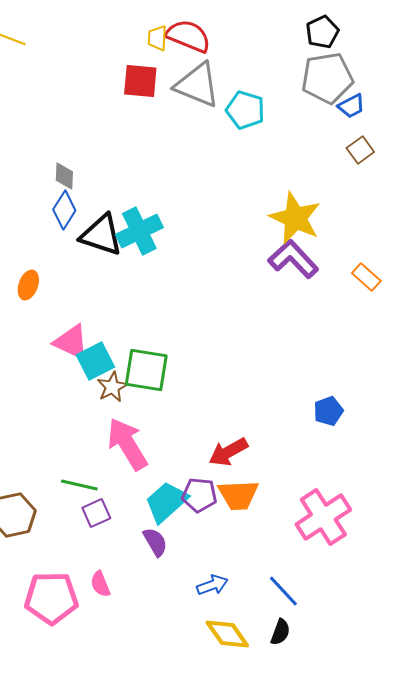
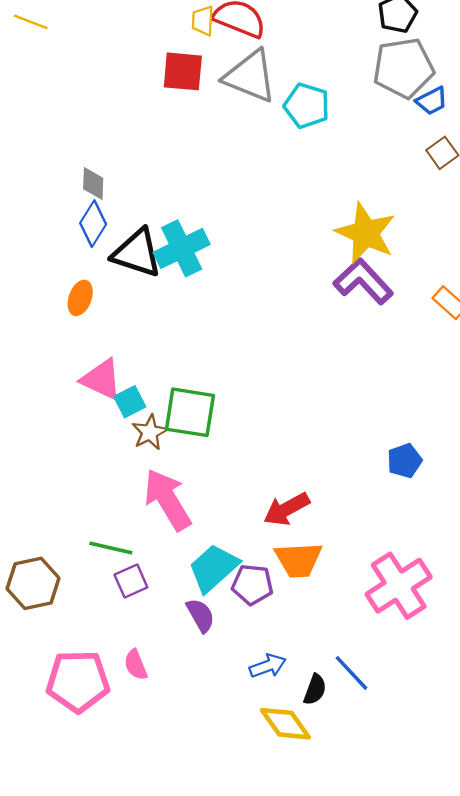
orange ellipse: (28, 285) -> (80, 298), moved
cyan square: (95, 361) -> (130, 402), size x0.7
purple pentagon: (199, 495) -> (252, 585), moved
black semicircle: (280, 632) -> (315, 690), moved

